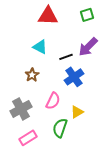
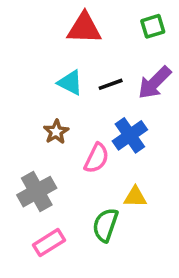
black line: (66, 57) -> (111, 84), moved
pink semicircle: (53, 101) -> (97, 158), moved
yellow triangle: (77, 112) -> (135, 197), turned 32

